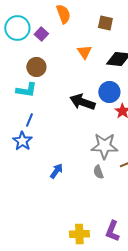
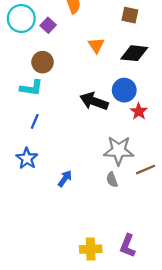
brown square: (105, 23) -> (130, 15), moved
blue star: (22, 141) -> (27, 158), moved

